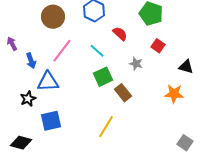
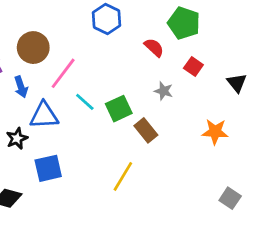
brown circle: (53, 17) -> (33, 48), moved
red semicircle: (120, 34) -> (154, 48), moved
cyan line: (97, 51) -> (85, 102), moved
black triangle: (186, 67) -> (237, 83), moved, turned 35

